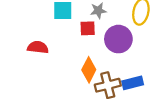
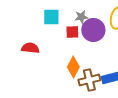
purple circle: (118, 39) -> (93, 30), moved

